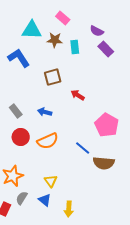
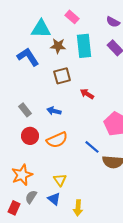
purple semicircle: (97, 31) -> (113, 22), moved
brown star: (55, 40) -> (58, 46), moved
cyan rectangle: (75, 47) -> (84, 46), size x1.6

